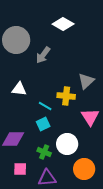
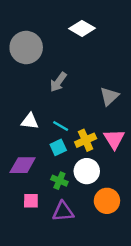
gray arrow: (43, 55) -> (58, 82), moved
white triangle: (19, 89) -> (30, 121), moved
yellow cross: (66, 96) -> (86, 140), moved, turned -30

